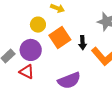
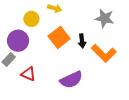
yellow circle: (38, 25) -> (31, 19), moved
purple circle: (31, 50) -> (18, 41), moved

